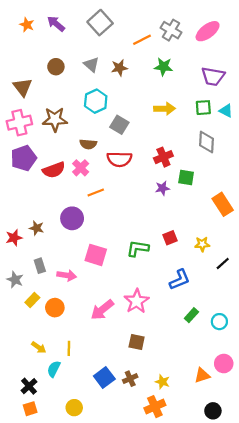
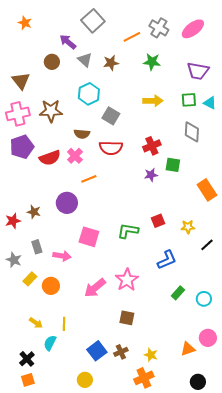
purple arrow: (56, 24) -> (68, 42), moved
yellow circle: (74, 408) -> (85, 380), moved

